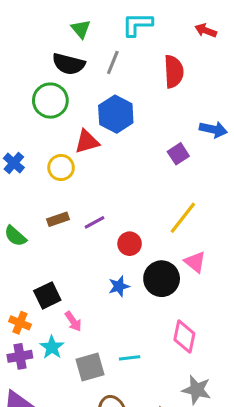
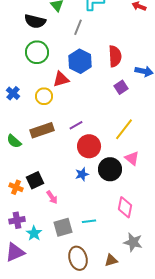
black semicircle: (69, 64) -> (35, 21), moved
red semicircle: (174, 72) -> (115, 56), moved
brown rectangle: (58, 219) -> (42, 130), size x1.6
purple line: (95, 222) -> (76, 125), moved
red circle: (130, 244) -> (89, 146), size x1.5
orange cross: (20, 323) -> (16, 187), moved
cyan star: (52, 347) -> (34, 233), moved

